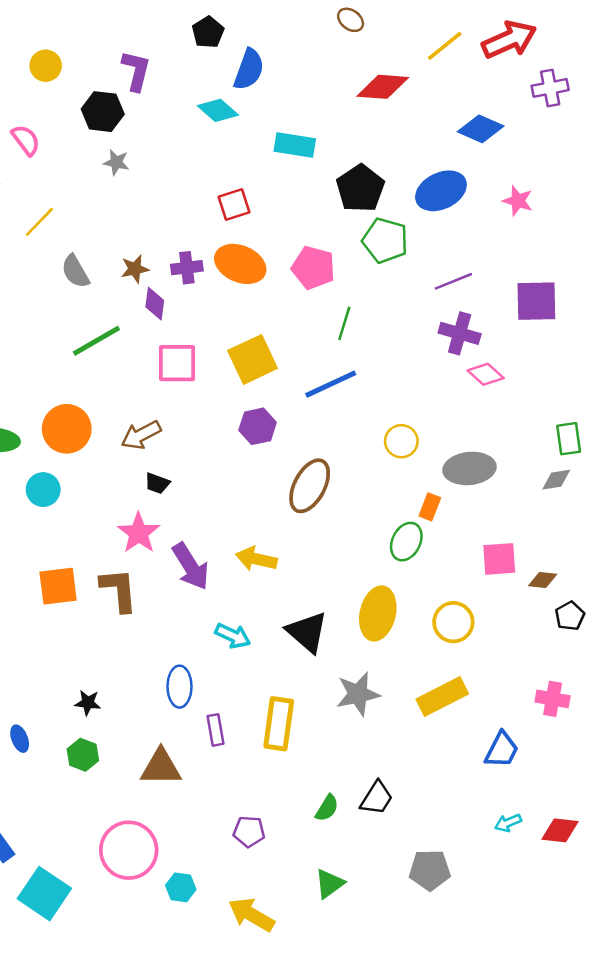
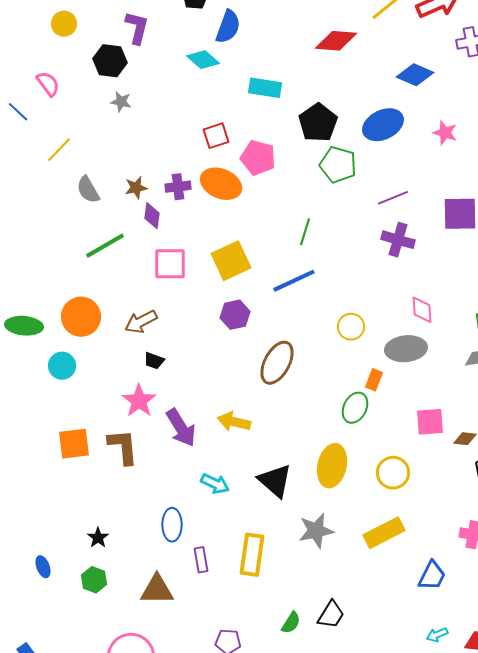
pink pentagon: (313, 268) -> (258, 158), moved
pink diamond: (486, 374) -> (422, 310), moved, turned 44
black star: (88, 703) -> (98, 538), turned 30

